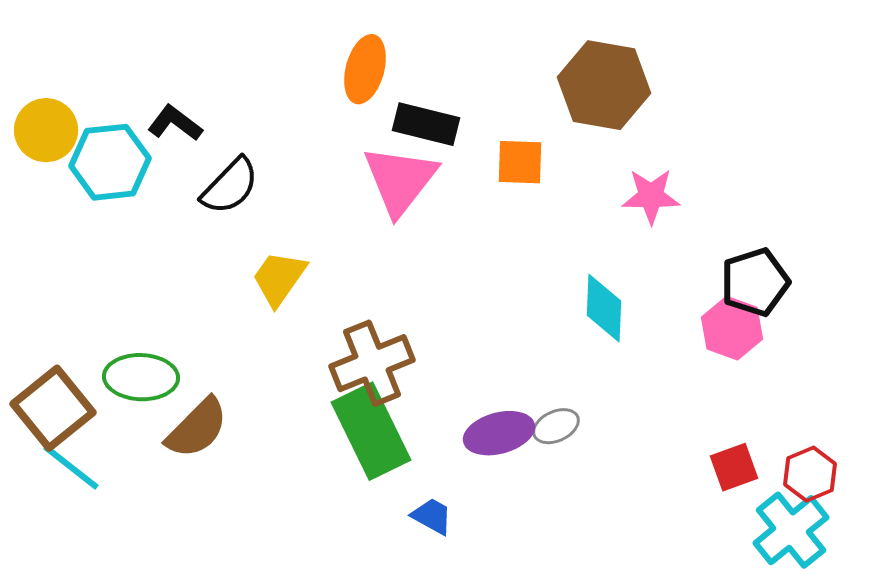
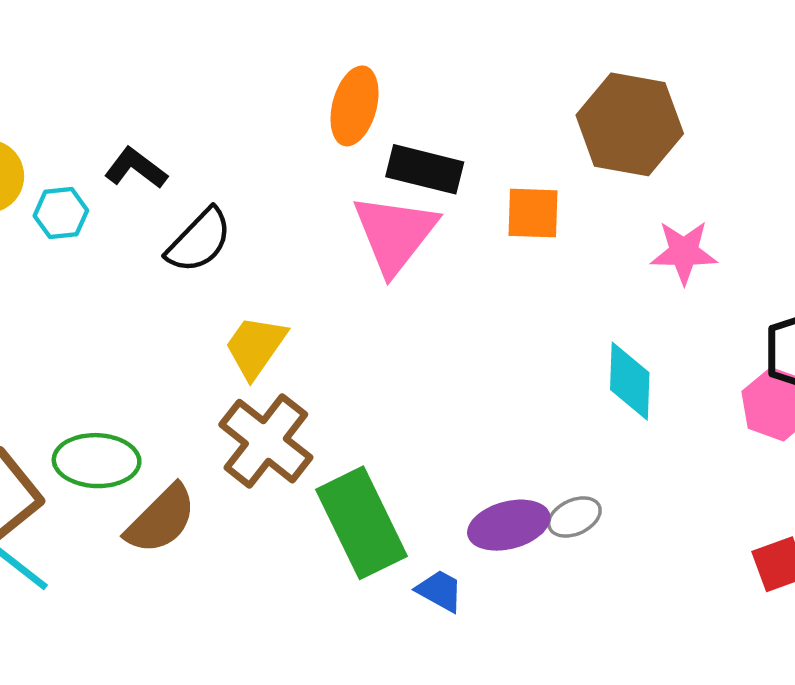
cyan hexagon: (110, 162) -> (61, 213), size x0.6
brown cross: (372, 363) -> (266, 441), moved, turned -30
blue trapezoid: (432, 516) -> (440, 591), moved

